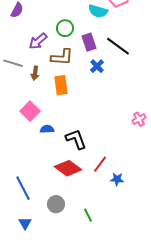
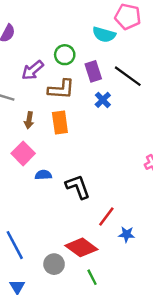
brown arrow: (35, 73) -> (29, 120), moved
red diamond: (68, 168) -> (81, 247), moved

